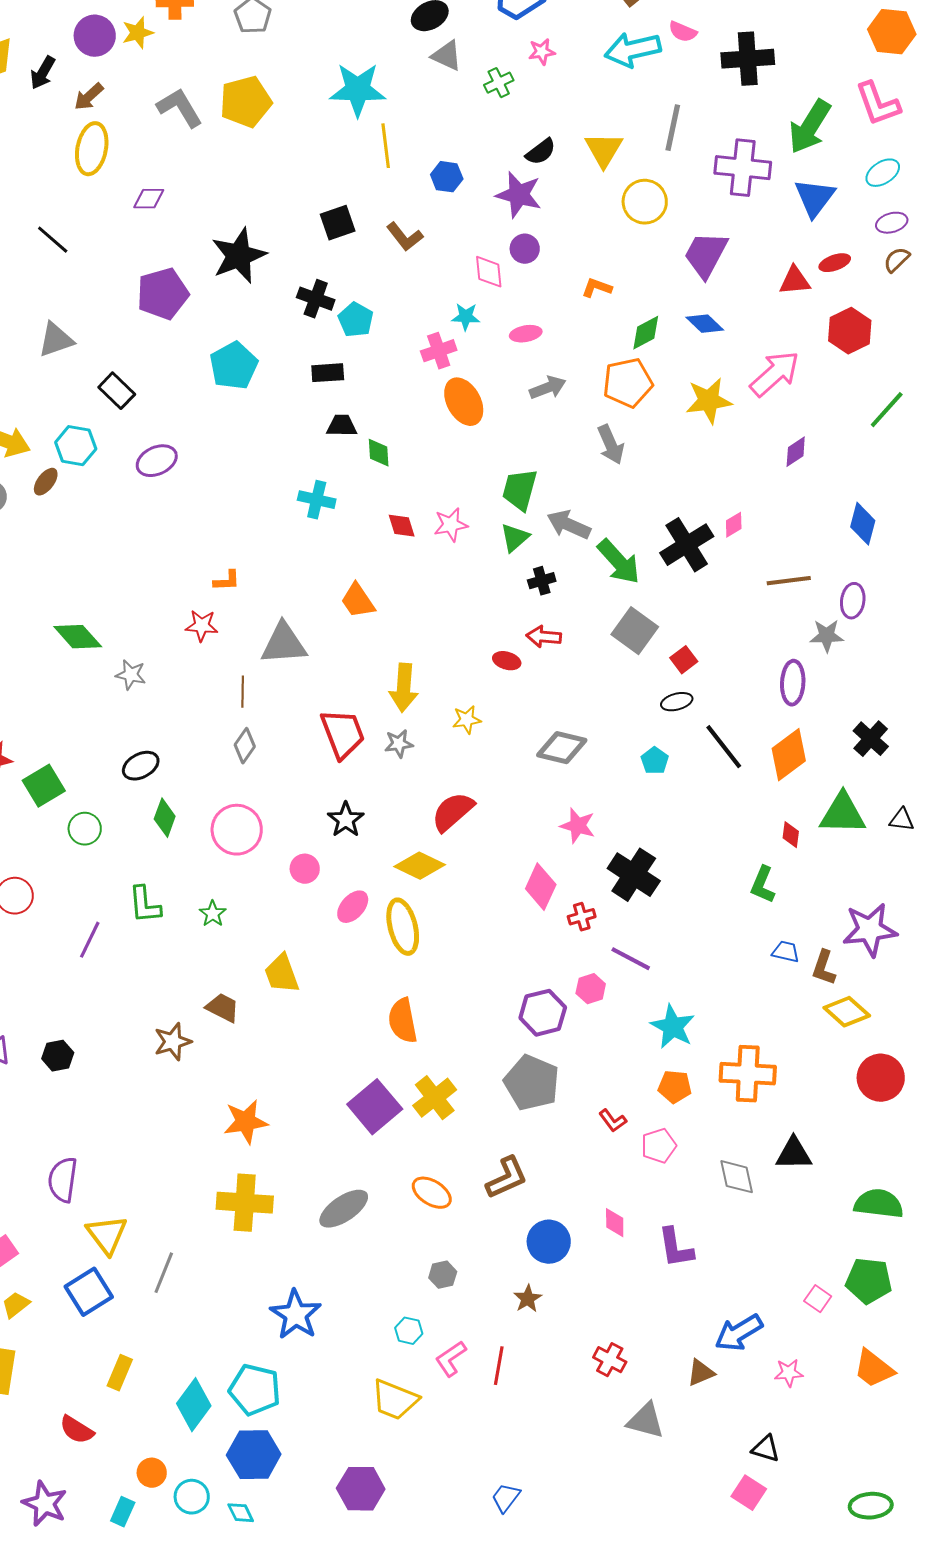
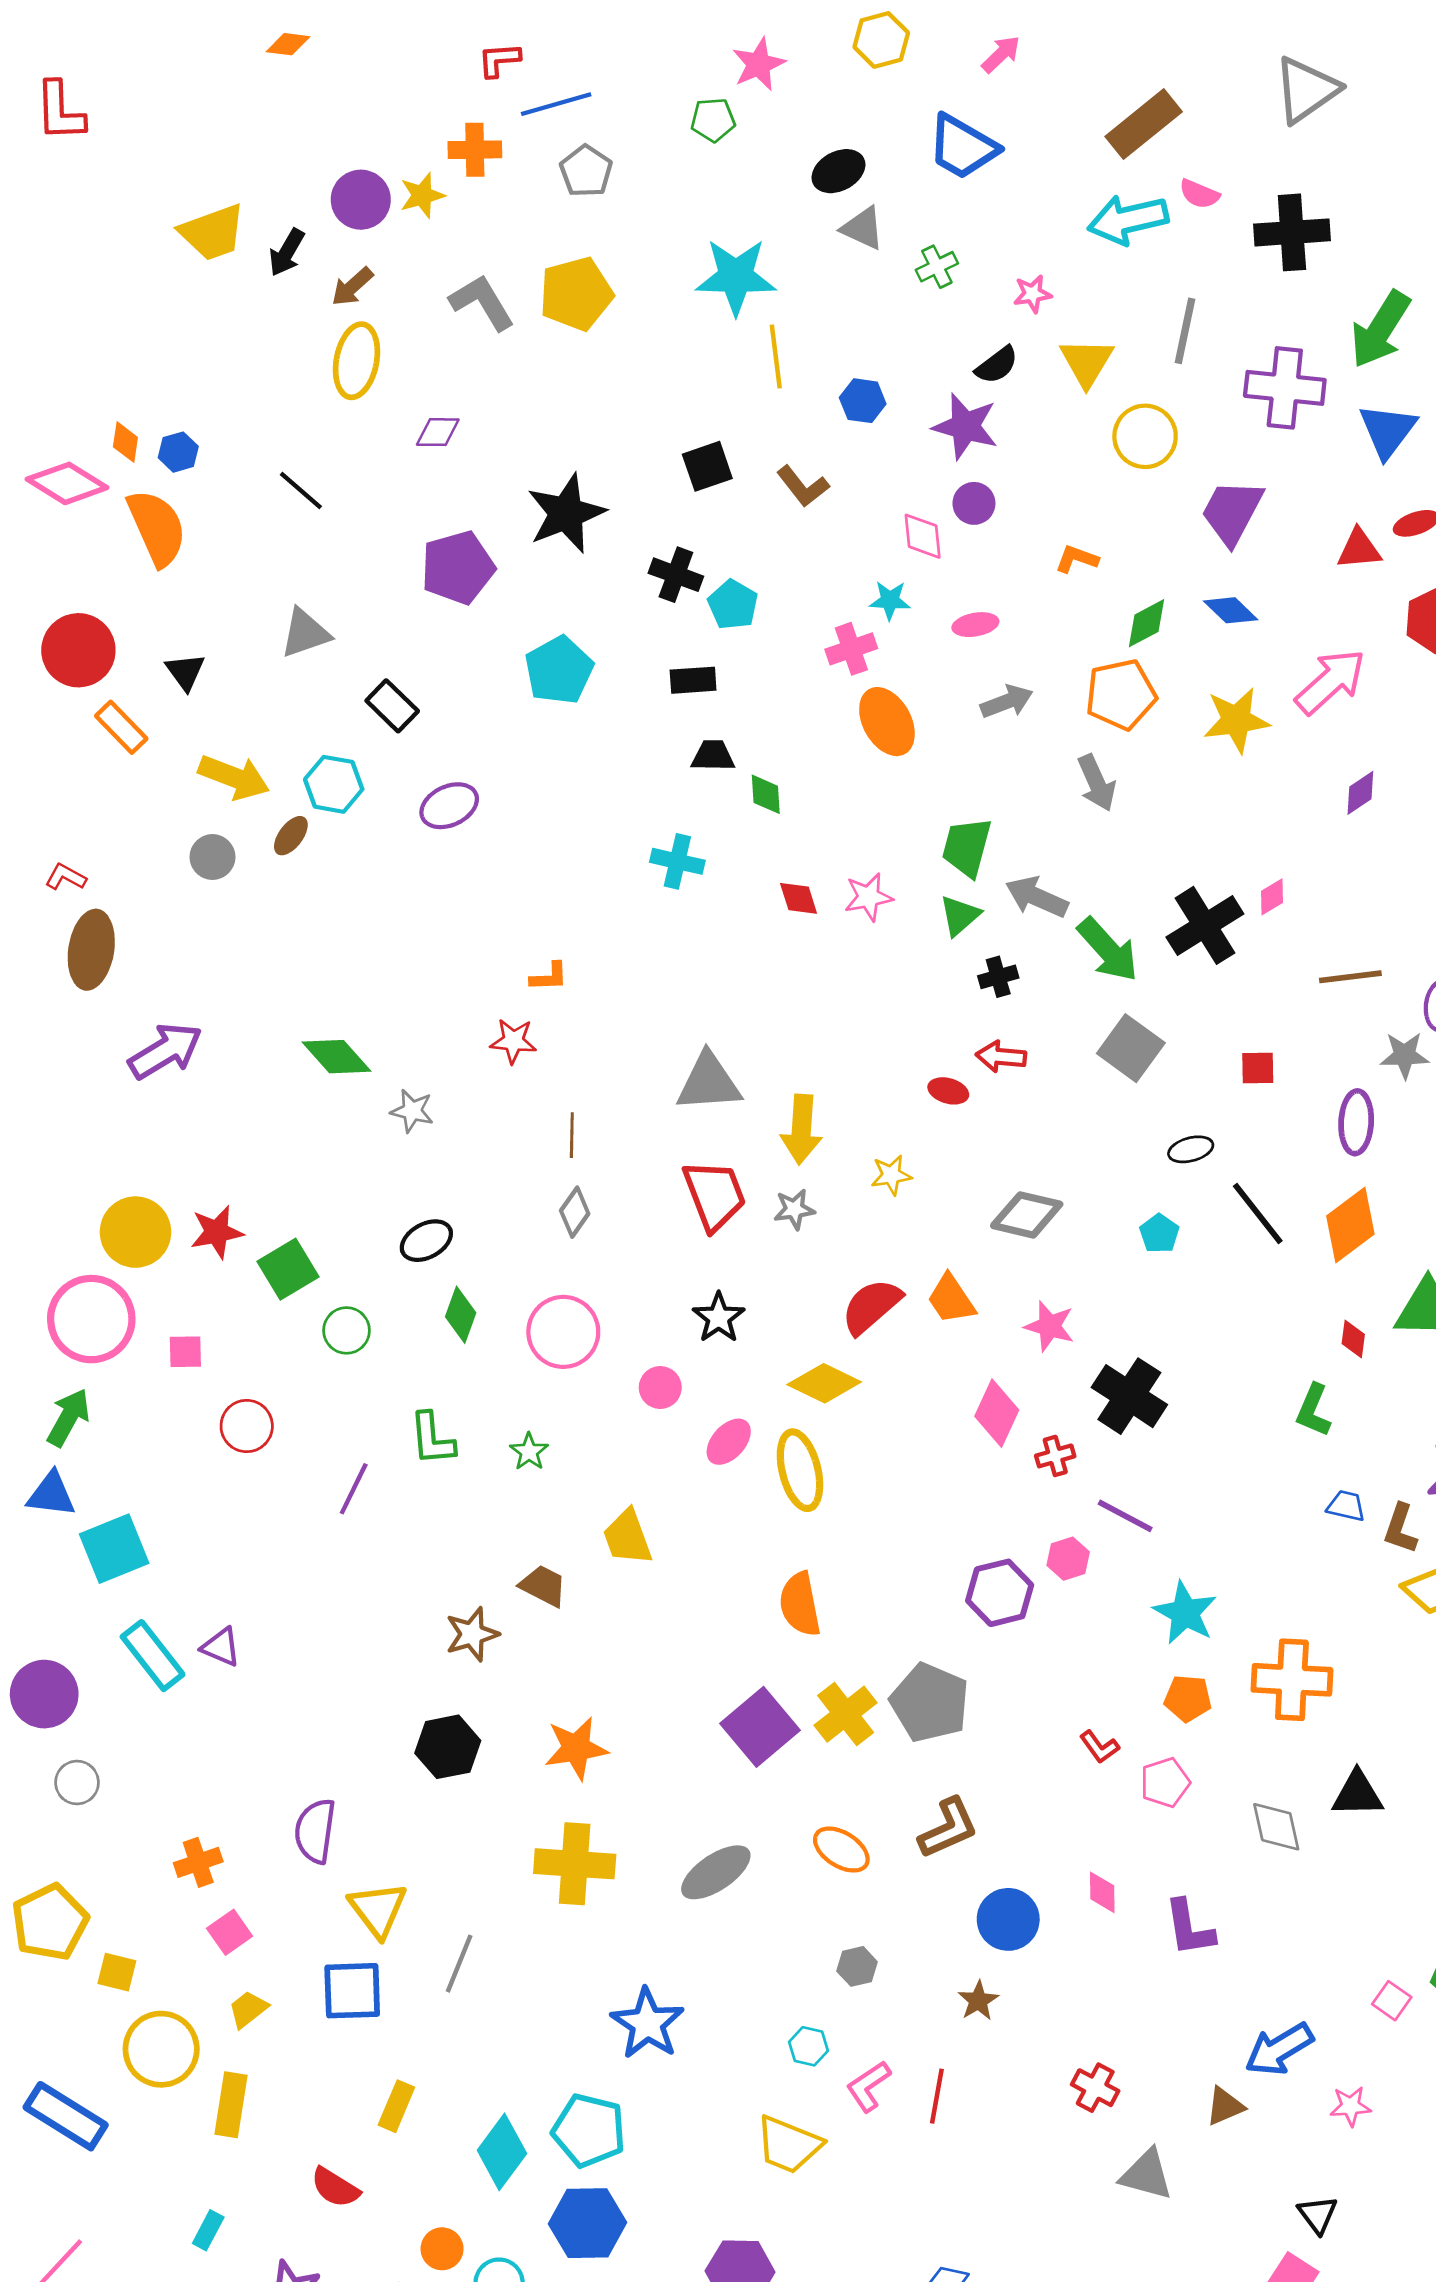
pink star: (542, 52) -> (1032, 294), moved
orange trapezoid: (358, 601) -> (951, 1299), moved
gray triangle: (284, 644) -> (709, 1082), moved
red square: (684, 660) -> (1258, 1068), moved, turned 36
black hexagon: (58, 1056) -> (448, 1747), moved, size x1.4
gray pentagon: (532, 1083) -> (930, 1703), moved
blue square: (89, 1292) -> (352, 1991), turned 30
black triangle: (766, 1449) -> (1318, 2215), turned 36

